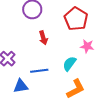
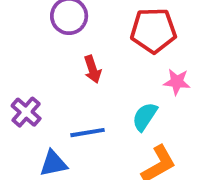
red pentagon: (76, 19) -> (153, 30), turned -30

